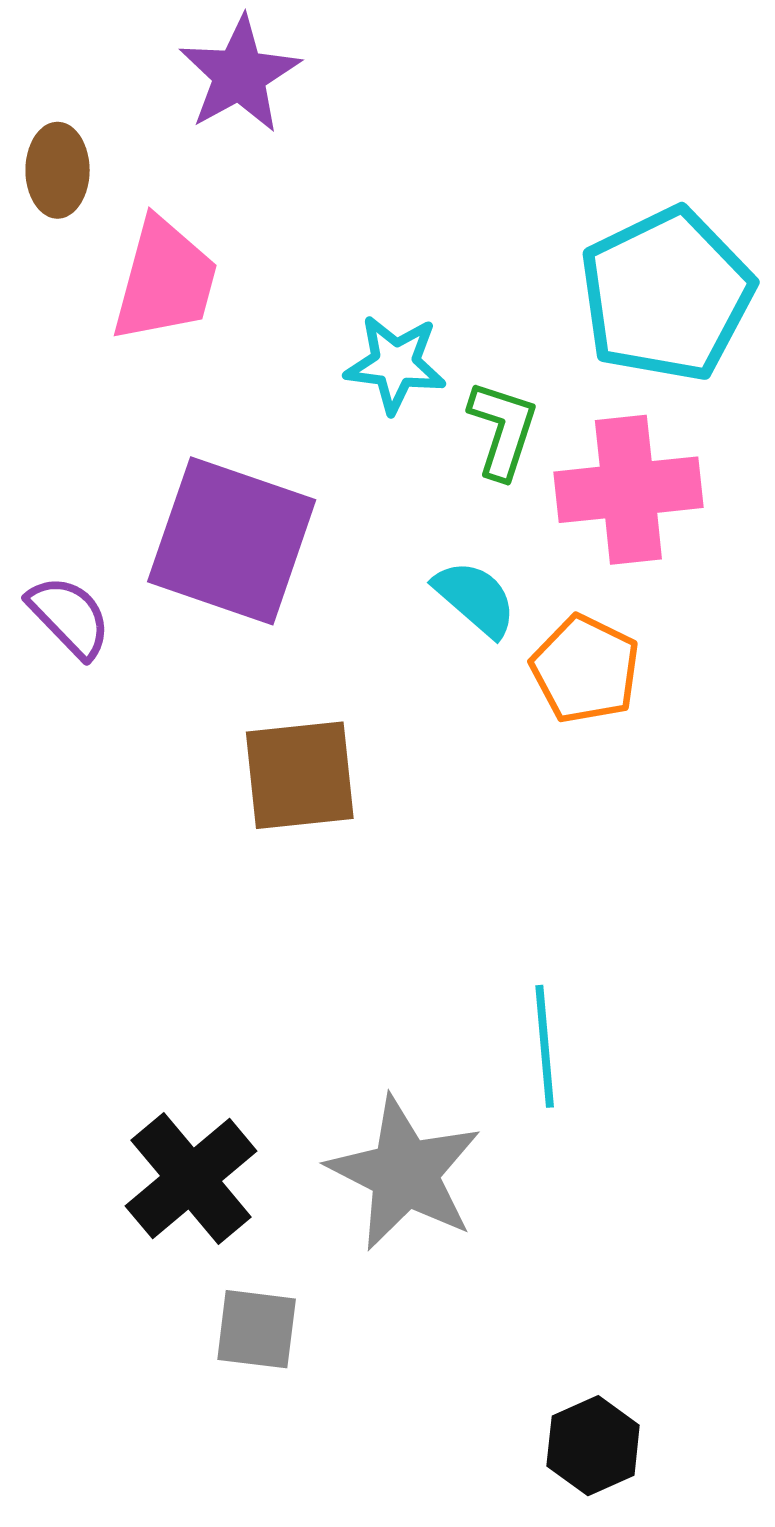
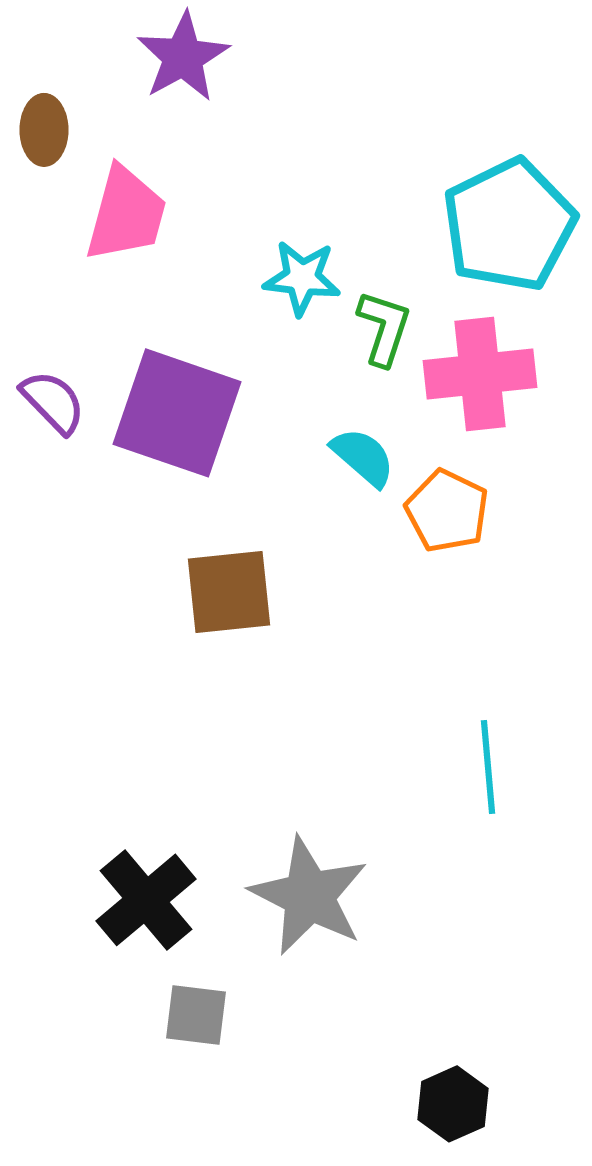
purple semicircle: (69, 617) -> (53, 402), moved
cyan line: (545, 1046) -> (488, 767), moved

